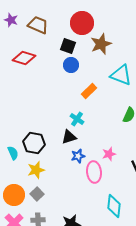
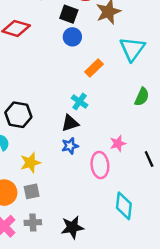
cyan triangle: (121, 75) -> (132, 49), turned 45
black hexagon: (34, 143) -> (18, 115), moved
blue star: (78, 156) -> (70, 146), moved
gray square: (37, 194) -> (32, 191), turned 32

